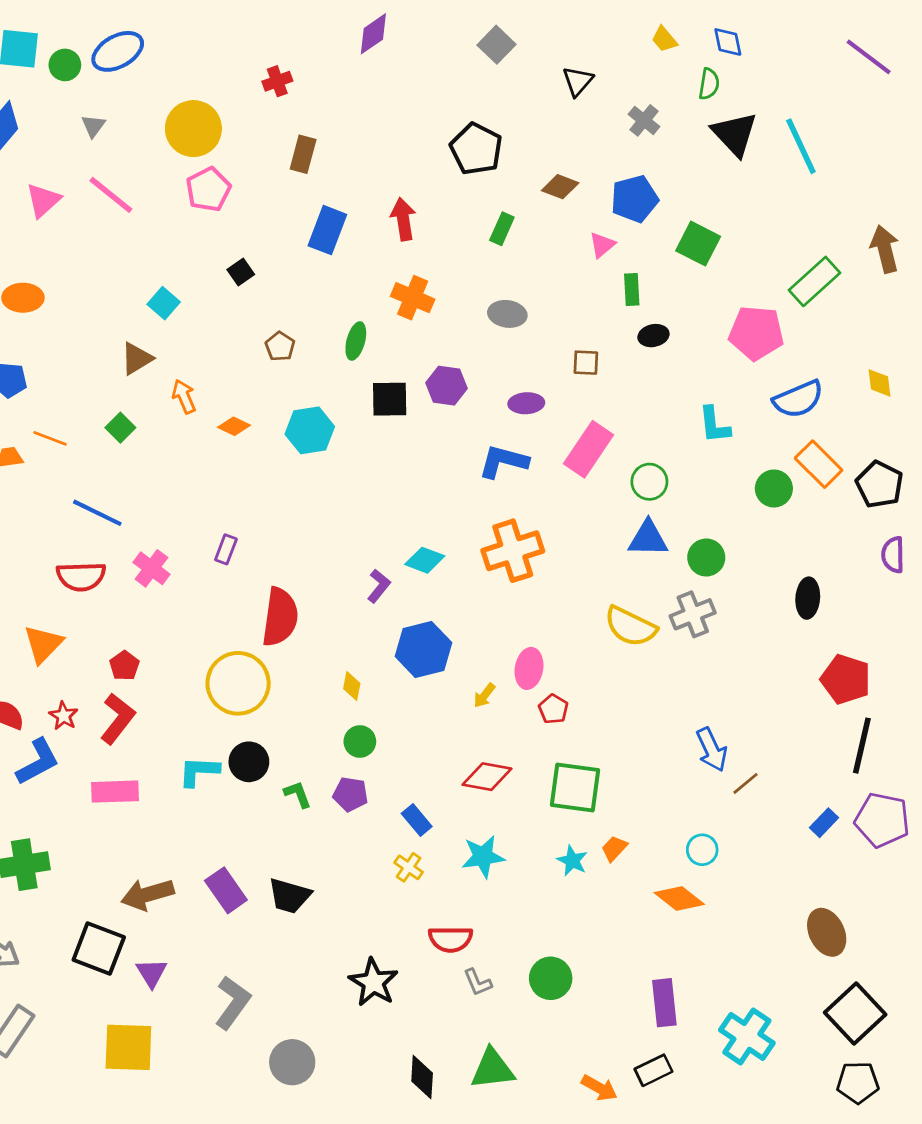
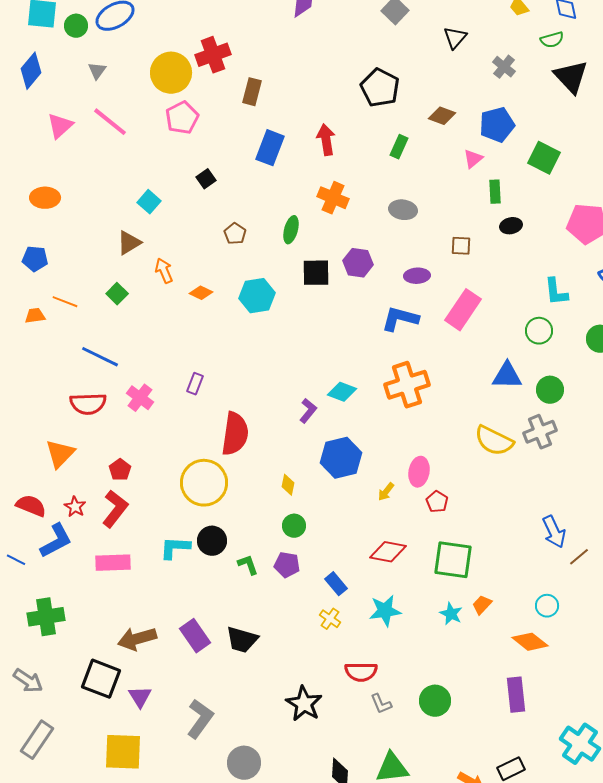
red cross: (277, 81) -> (213, 55), moved, size x1.6
green semicircle: (709, 84) -> (552, 40), turned 65
green circle: (649, 482) -> (539, 331), moved
purple rectangle: (664, 1003) -> (516, 695), moved

